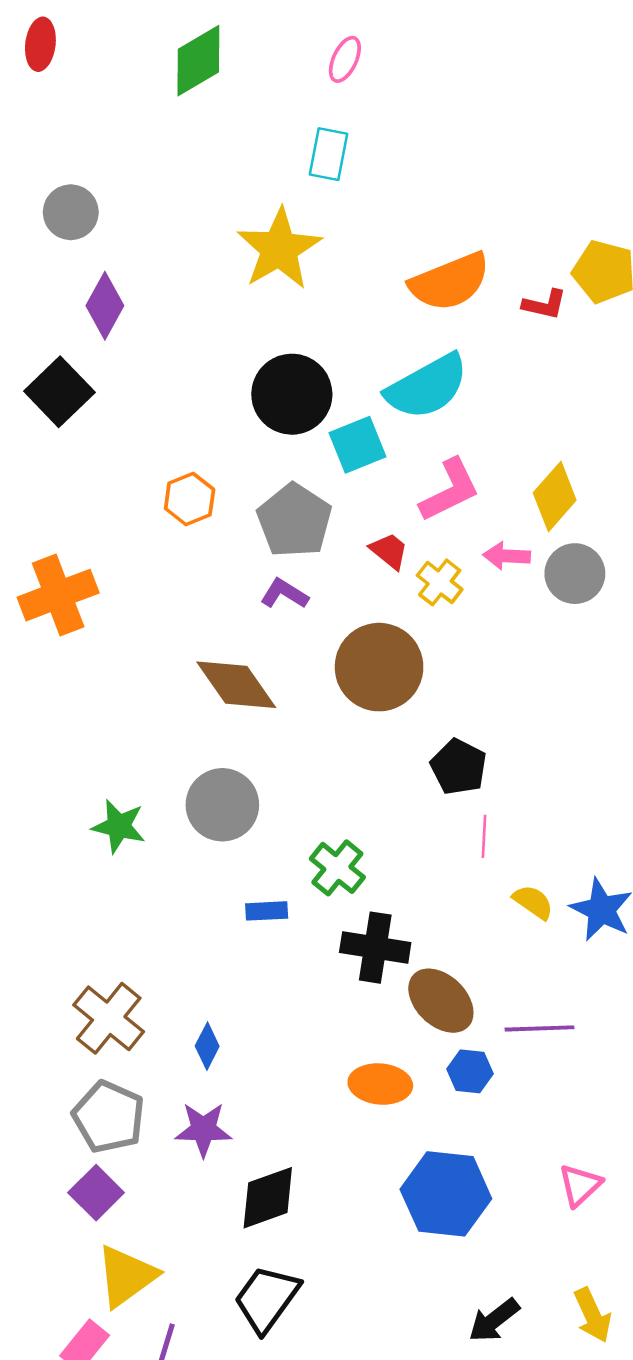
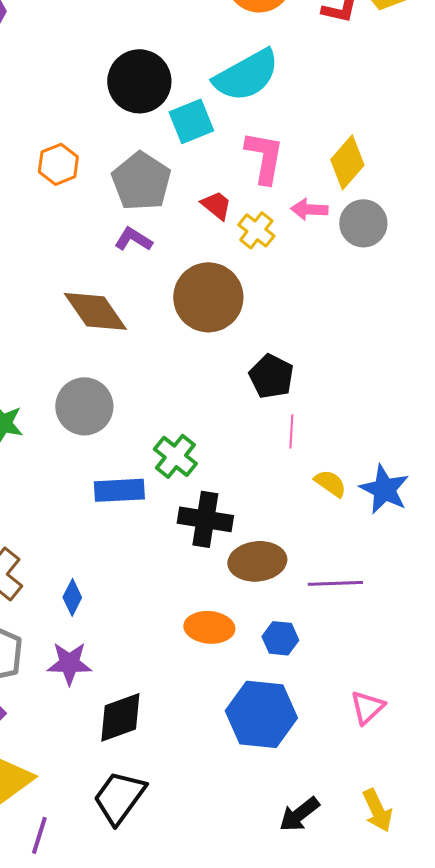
pink L-shape: (450, 490) -> (264, 157), turned -54
blue rectangle: (267, 911) -> (119, 490), size x1.5
brown ellipse: (441, 1001) -> (257, 561), turned -50
blue hexagon: (470, 1071) -> (280, 638), moved

